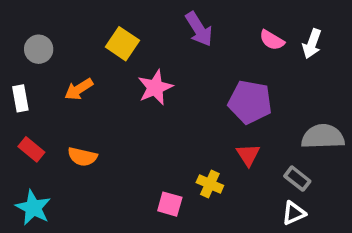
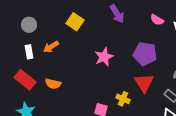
pink star: (155, 87) -> (104, 57), moved
white rectangle: (20, 98) -> (29, 52), moved
red rectangle: (31, 149) -> (25, 80), size x1.5
red triangle: (248, 155) -> (144, 83), size x1.5

